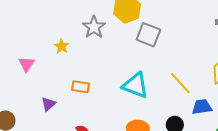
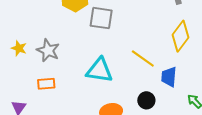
gray star: (94, 27) -> (48, 50), moved
blue trapezoid: (202, 107) -> (169, 77), turned -65

